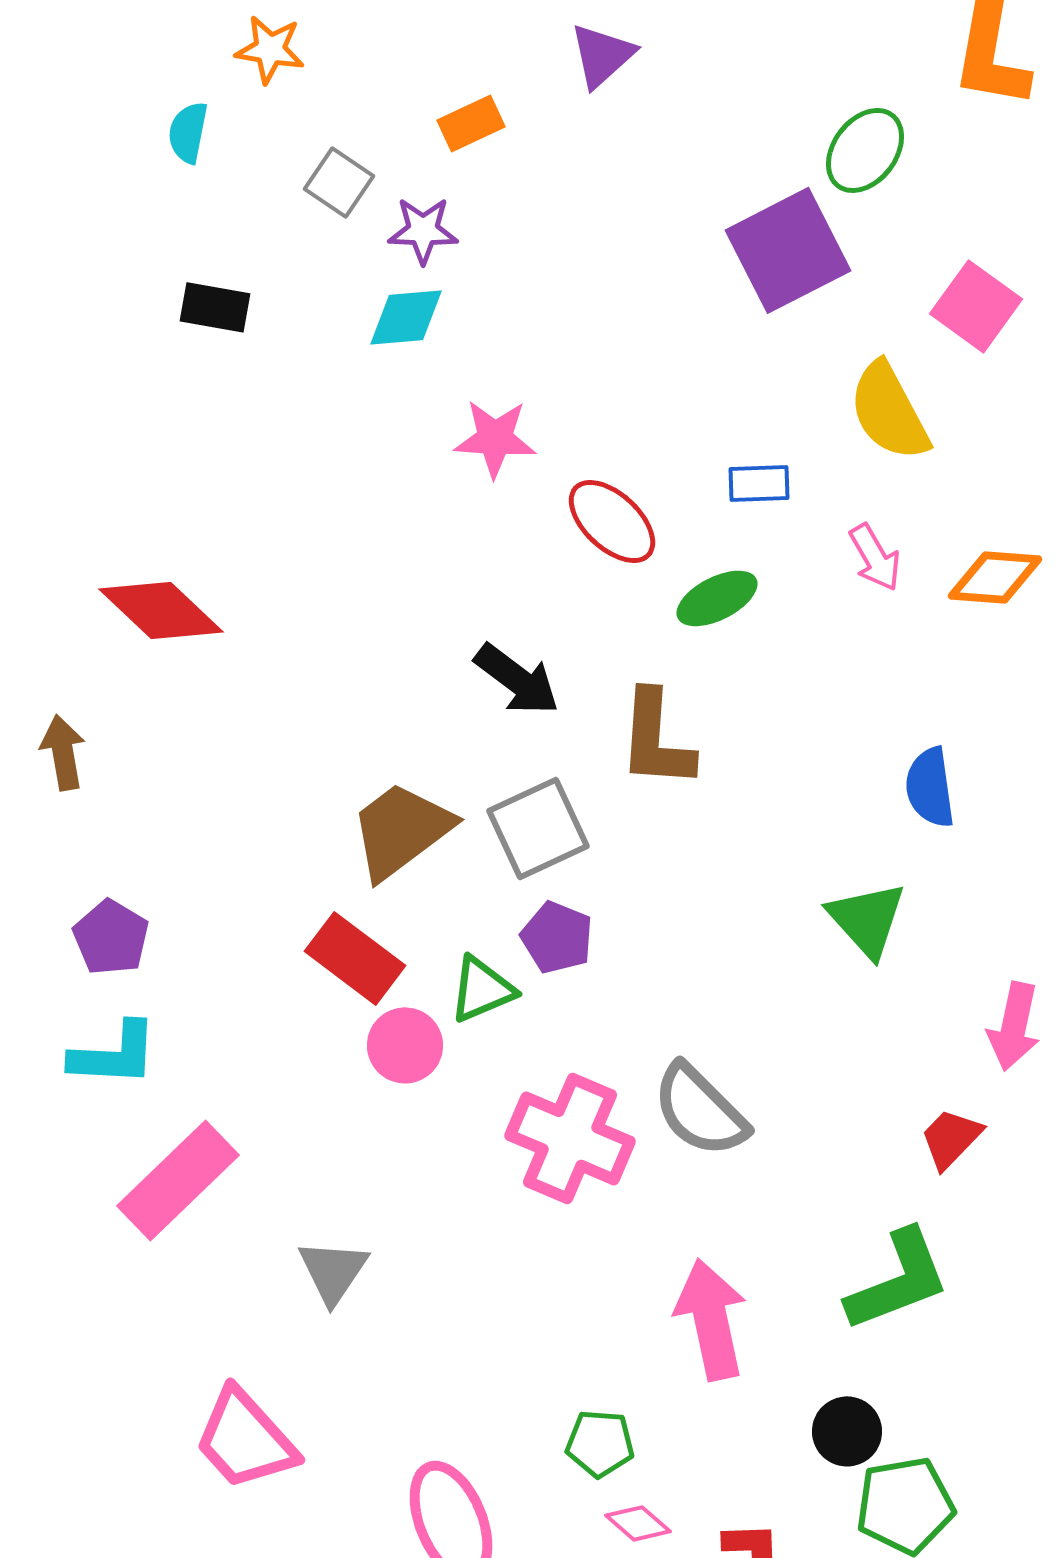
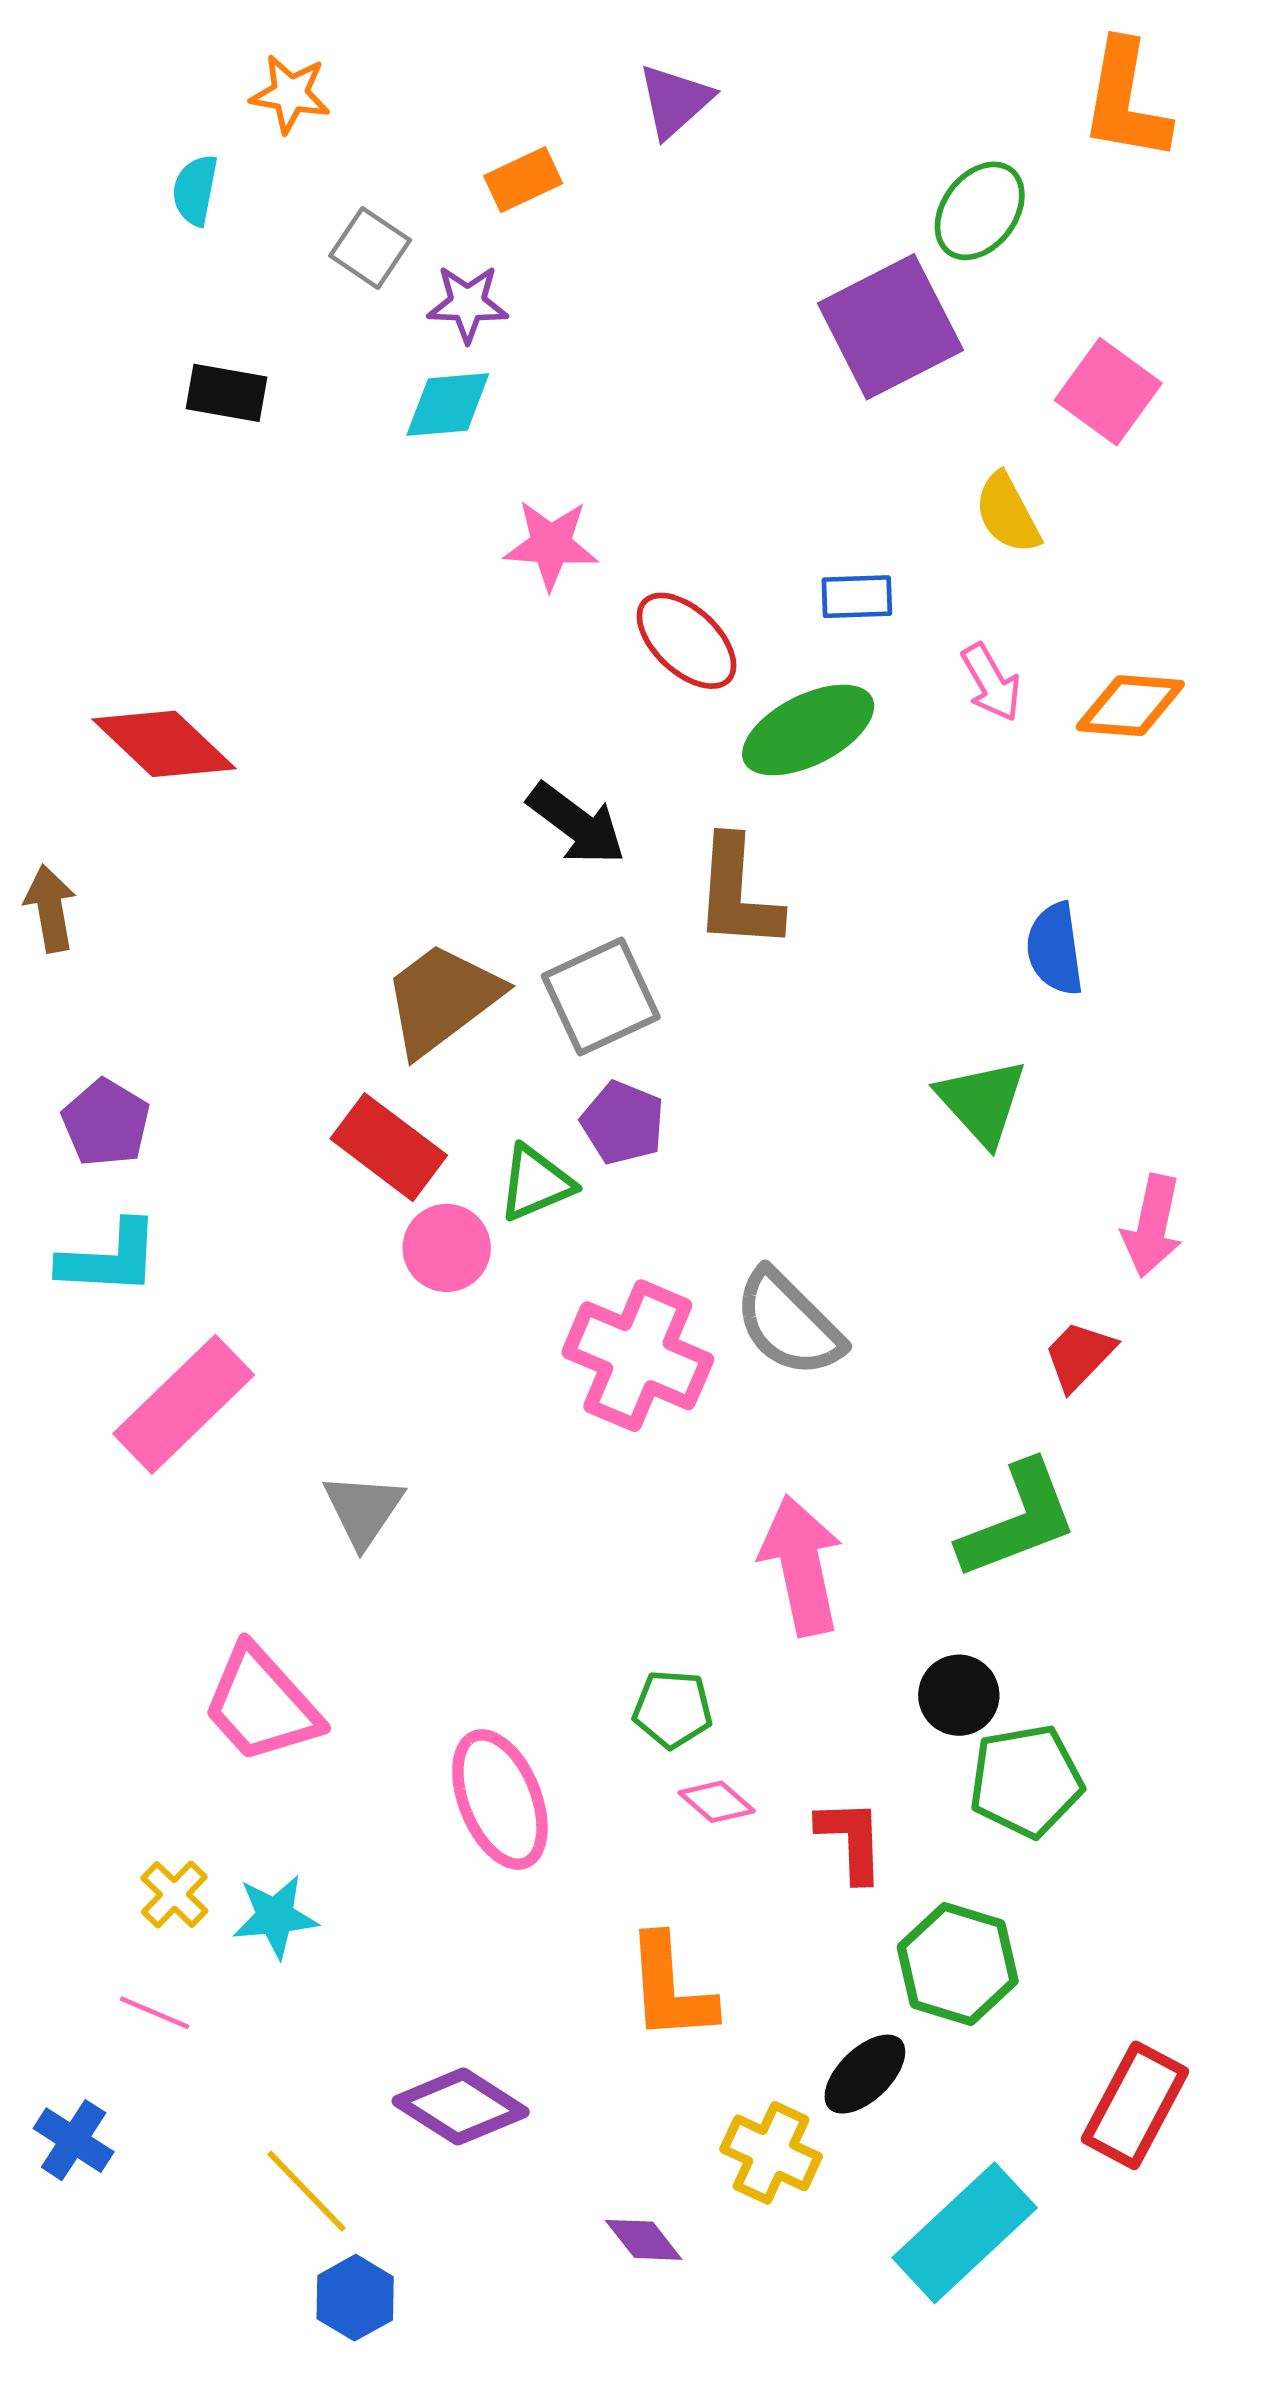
yellow semicircle: (889, 411) -> (1007, 513), size x0.7
green ellipse: (717, 598) -> (808, 730), size x1.4

